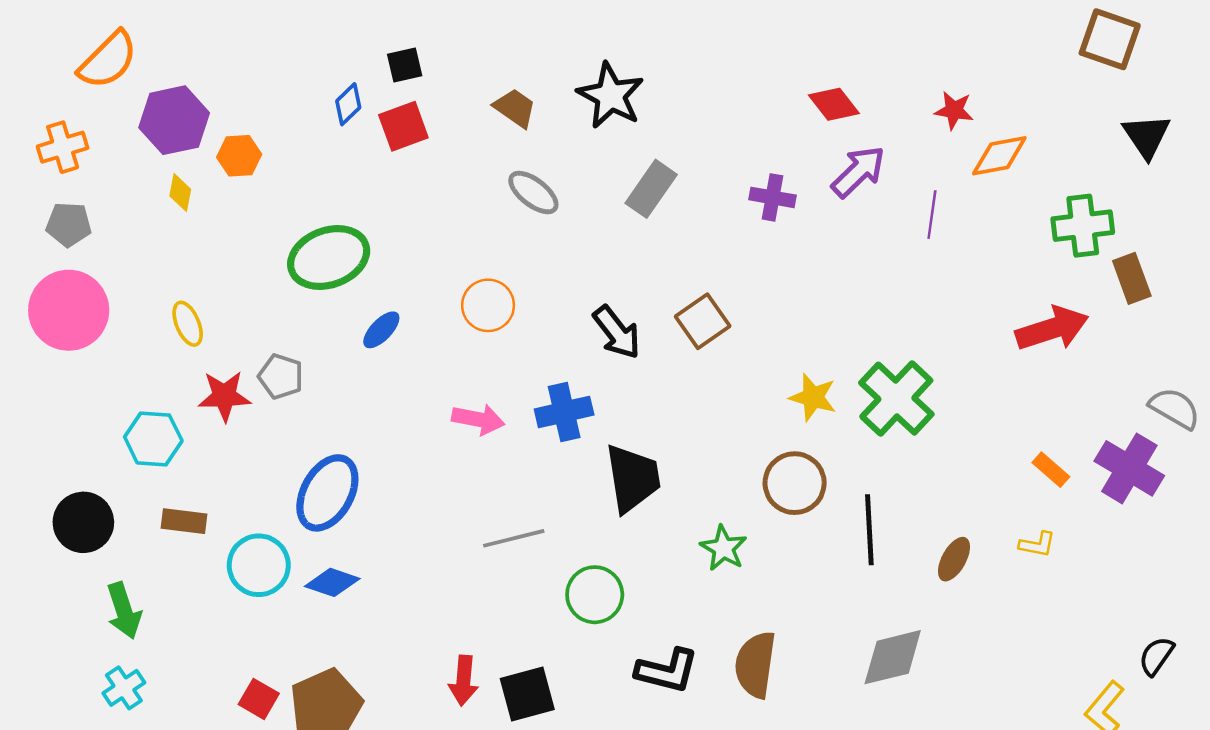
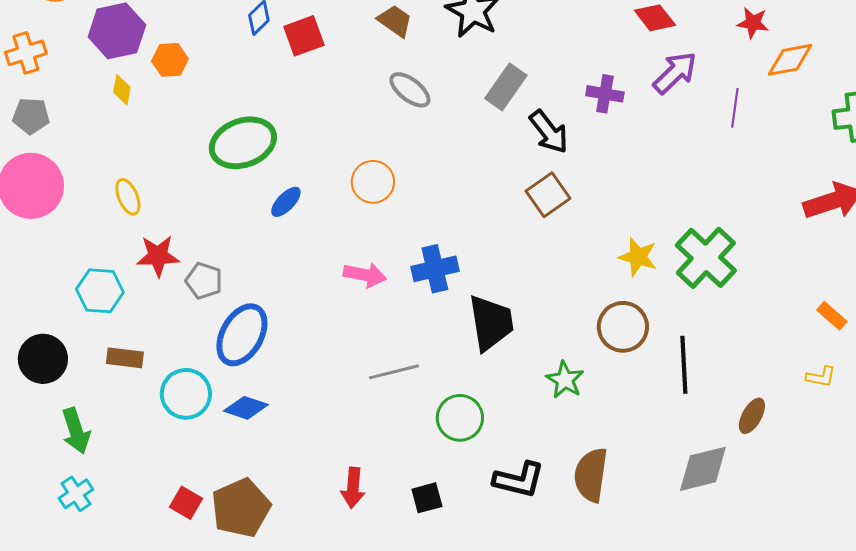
black arrow: (617, 332) -> (549, 132), moved
gray pentagon: (281, 376) -> (204, 281), moved
brown ellipse: (954, 559) -> (752, 416), moved
black square: (527, 694) -> (427, 498), moved, size x0.7

